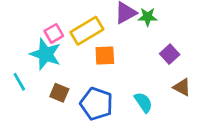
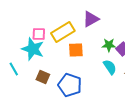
green star: (148, 17) -> (109, 45), moved
pink square: (54, 33) -> (39, 34), turned 32
cyan semicircle: (143, 102) -> (110, 67), moved

